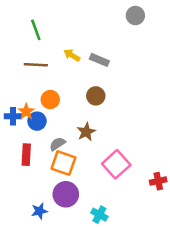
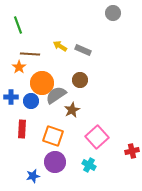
green line: (36, 30) -> (18, 25), moved
orange circle: (50, 100) -> (42, 83), size x1.5
orange star: (26, 112) -> (19, 67), moved
gray semicircle: (57, 144) -> (56, 95), moved, size x1.5
cyan cross: (99, 215) -> (89, 165), moved

